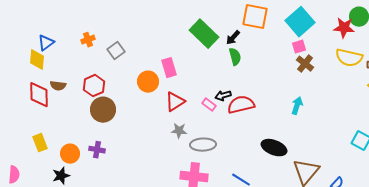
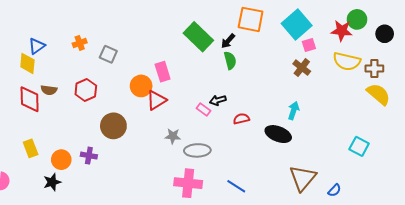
pink square: (299, 47) -> (309, 45), moved
gray square: (116, 51) -> (108, 54), turned -30
red triangle: (175, 102) -> (156, 100), moved
red semicircle: (241, 105) -> (241, 119), moved, size x0.6
brown circle: (103, 110) -> (113, 126), moved
black ellipse: (274, 148) -> (278, 134), moved

